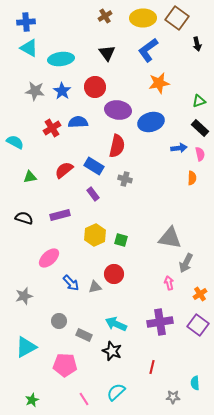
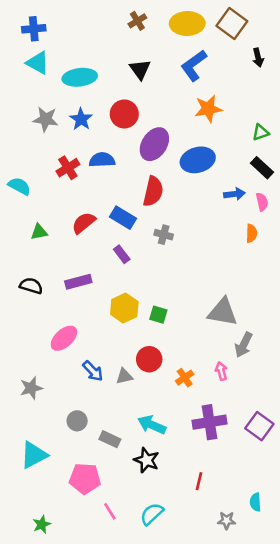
purple ellipse: (118, 110) -> (154, 144), turned -65
orange cross: (200, 294) -> (185, 378), moved
pink line: (84, 399) -> (110, 511), moved

